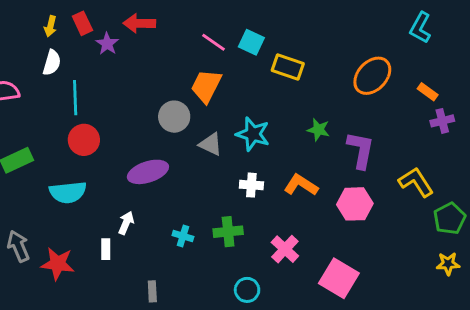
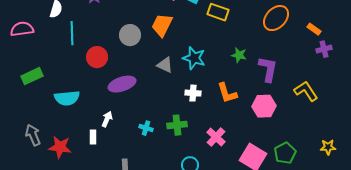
gray circle: (174, 117) -> (130, 35), moved
red circle: (84, 140) -> (97, 57), moved
orange L-shape: (301, 185) -> (227, 93), turned -140
green pentagon: (450, 219) -> (285, 153), moved

